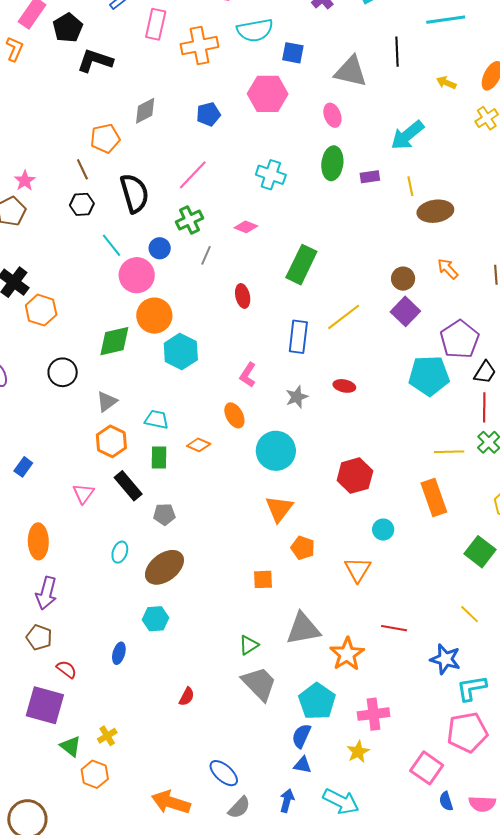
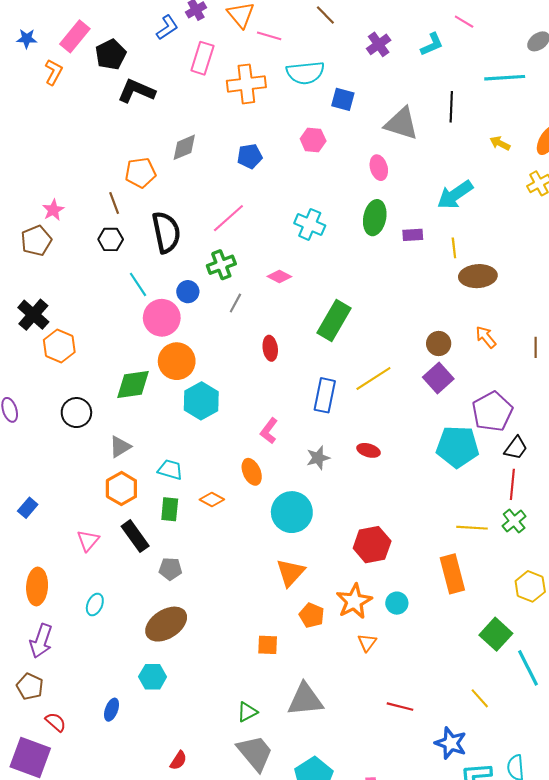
pink hexagon: (268, 94) -> (313, 140), size x0.6
cyan ellipse: (120, 552) -> (95, 604), moved
orange triangle: (358, 570) -> (367, 643), size x0.7
orange star: (347, 654) -> (354, 601), moved

